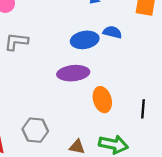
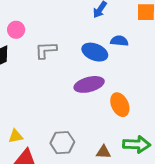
blue ellipse: (85, 40) -> (95, 52), turned 40
gray L-shape: (16, 42) -> (46, 50), moved

